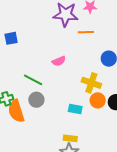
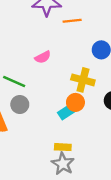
orange circle: (98, 100) -> (75, 102), moved
cyan rectangle: (75, 109) -> (66, 112), turned -40

